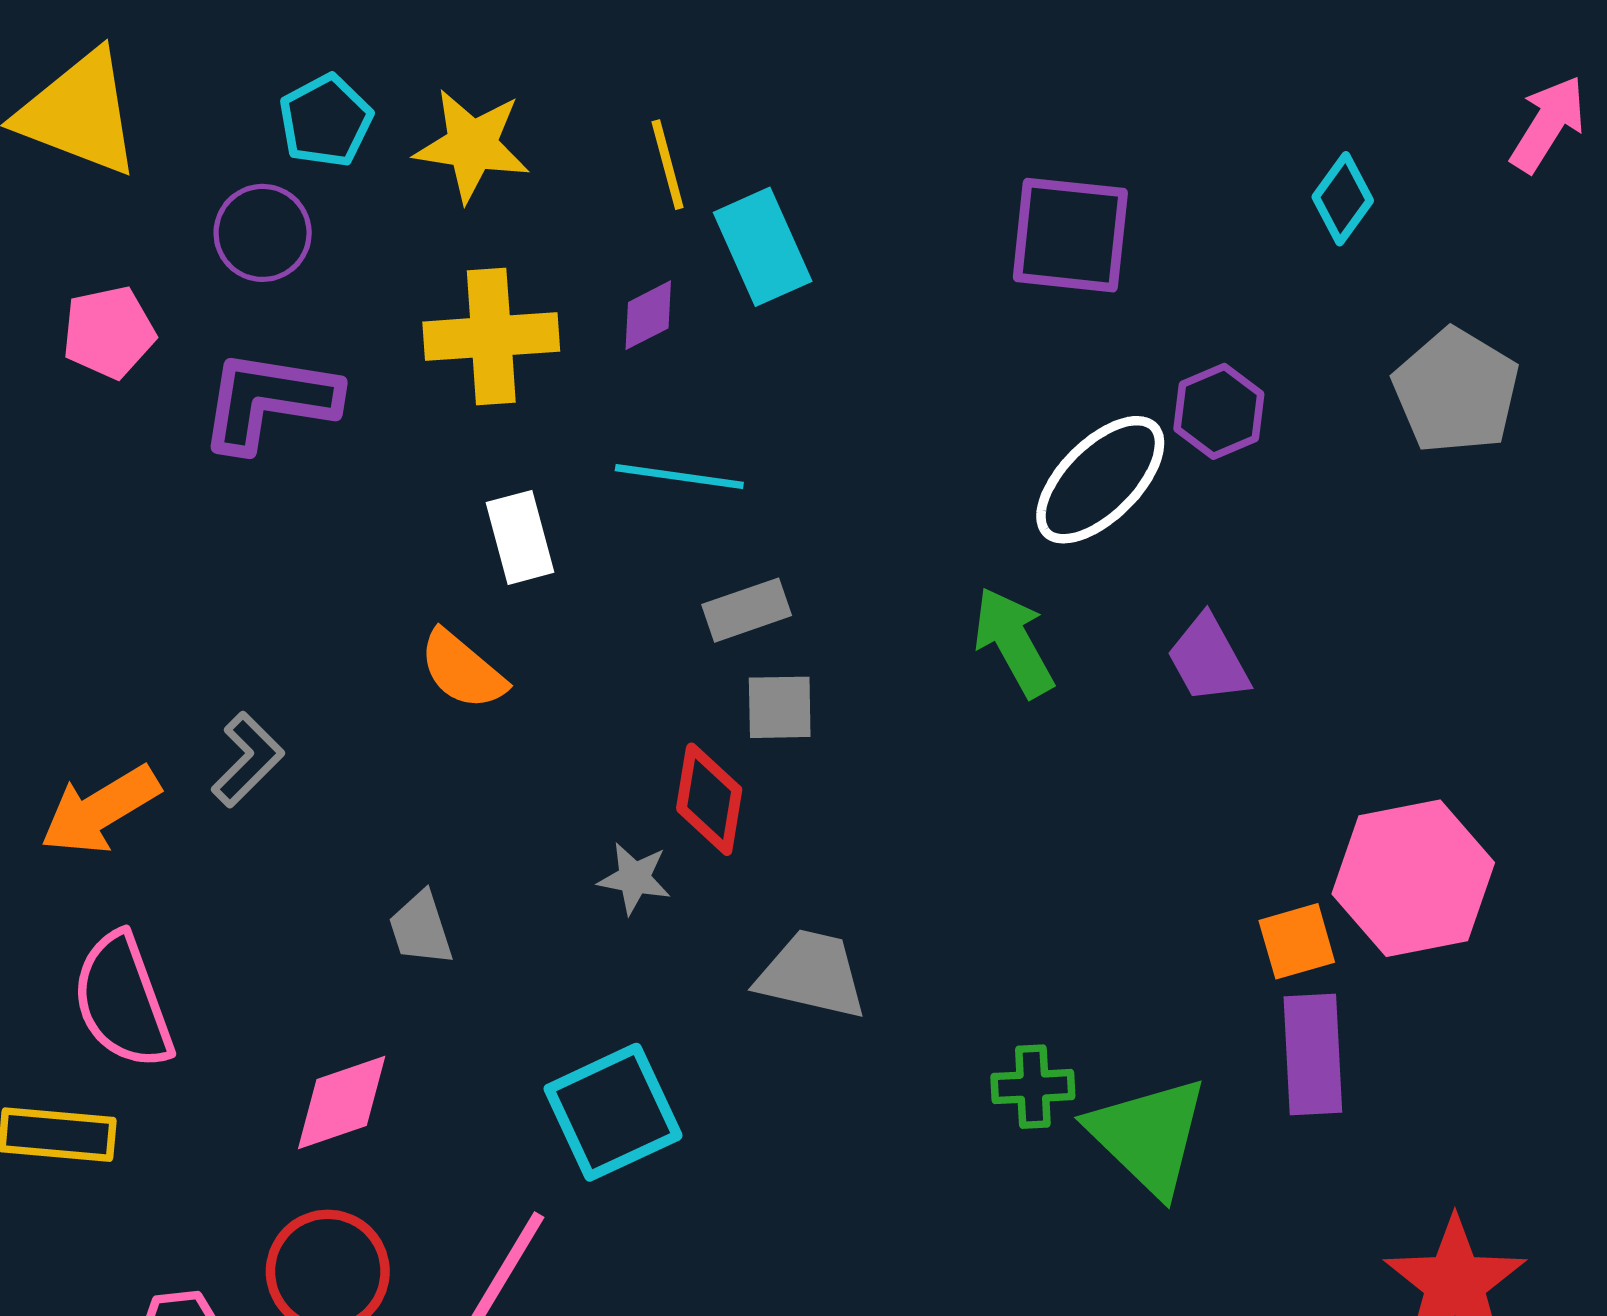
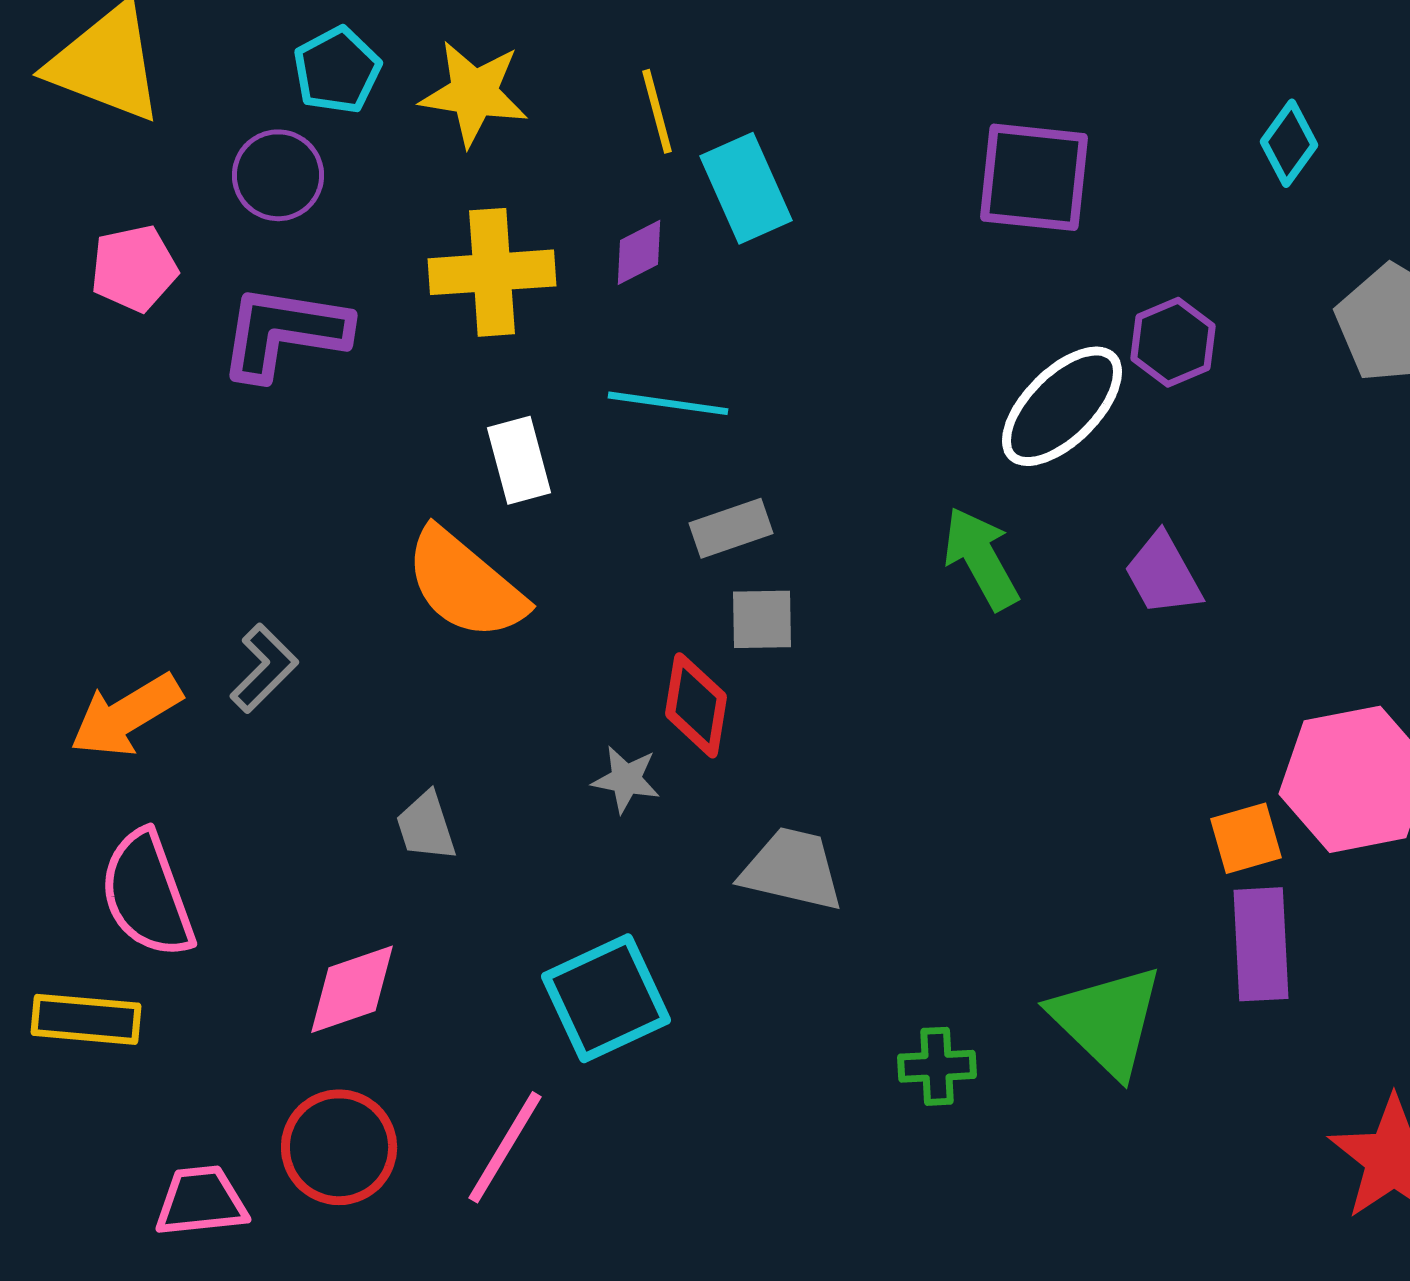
orange semicircle: (462, 670) -> (465, 584), size x1.5
green cross: (1033, 1087) -> (937, 1066), moved

